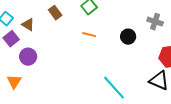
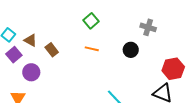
brown rectangle: (55, 13) -> (52, 50), moved
gray cross: (155, 22) -> (148, 27), moved

